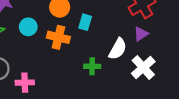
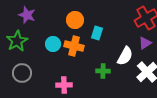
cyan circle: (28, 27) -> (53, 44), moved
pink cross: (25, 83) -> (64, 85), moved

